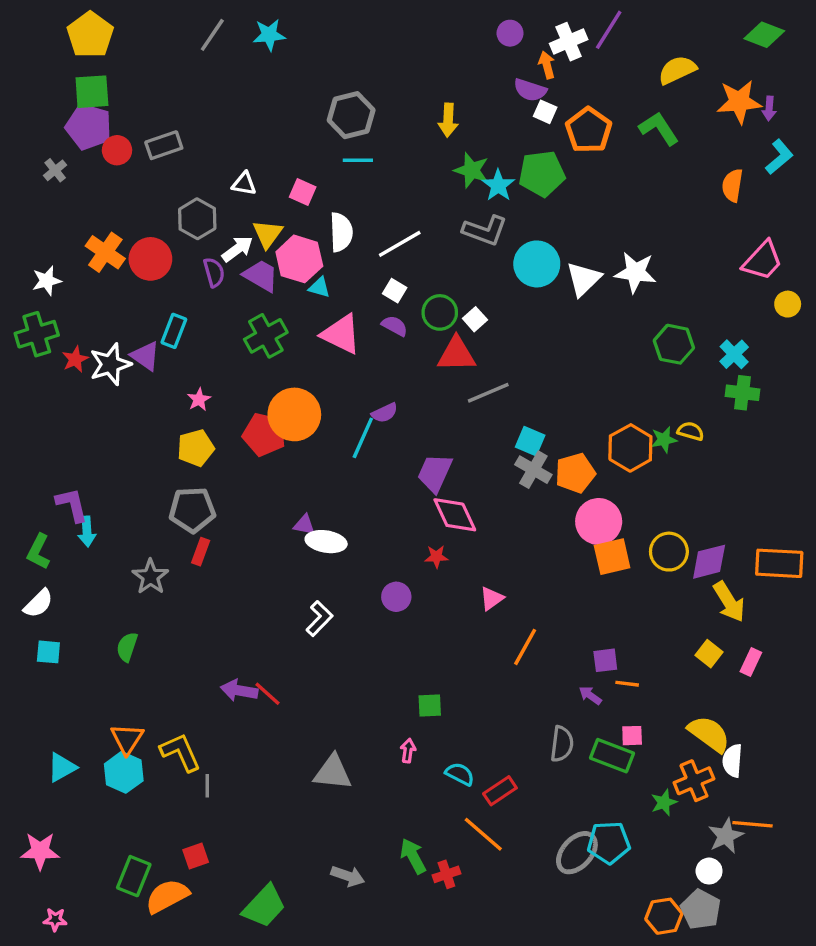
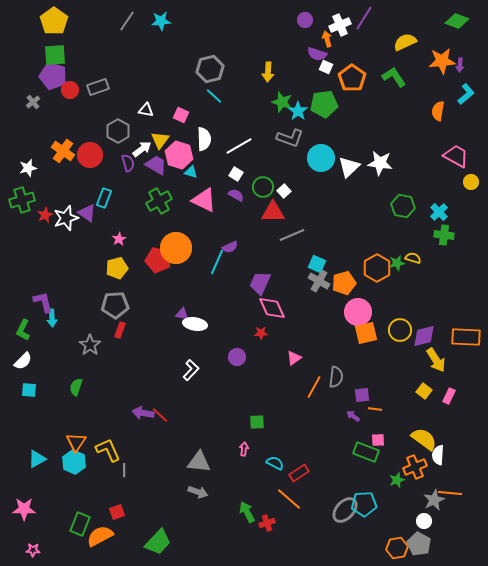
cyan line: (358, 160) -> (214, 96), turned 42
pink trapezoid: (763, 261) -> (456, 156), turned -104
gray semicircle: (562, 744) -> (336, 377), moved
gray arrow: (348, 876) -> (198, 492), moved

